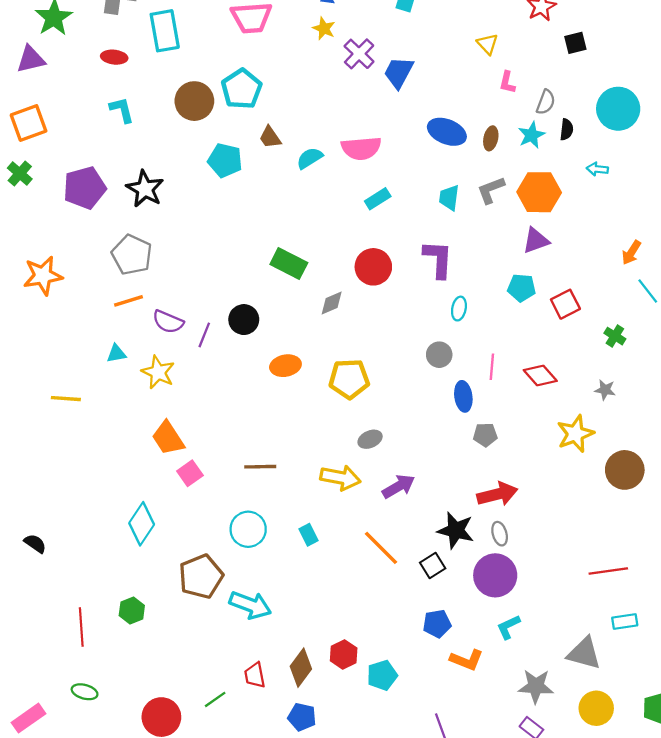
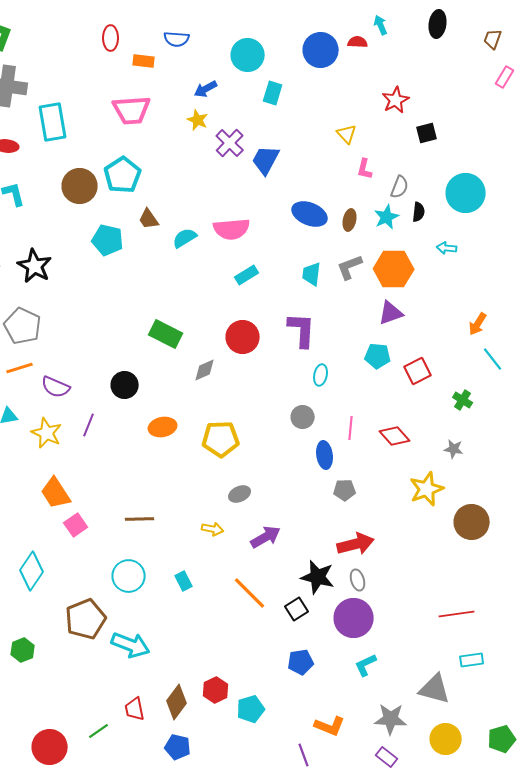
purple line: (204, 335) -> (89, 425), moved
yellow arrow: (340, 478) -> (213, 529), size x0.6
orange L-shape: (467, 660) -> (330, 726), moved

